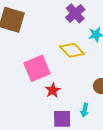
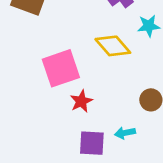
cyan arrow: (85, 110) -> (125, 133), turned 64

